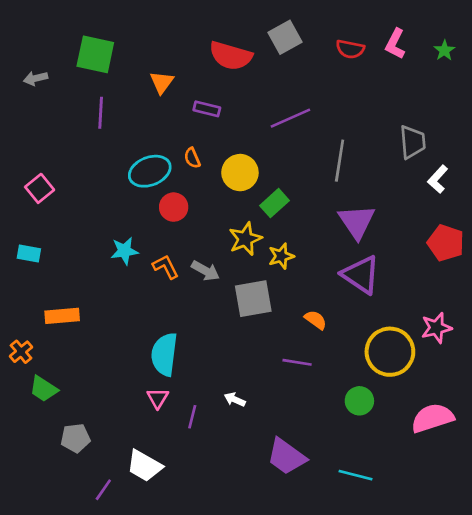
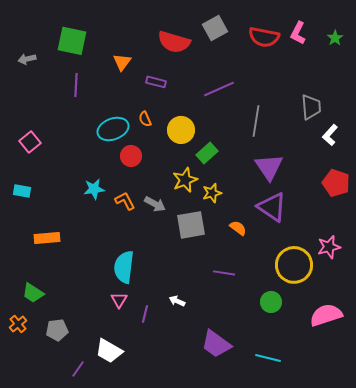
red semicircle: (350, 49) -> (264, 37), size x1.4
orange semicircle: (316, 320) -> (238, 228), moved
orange cross: (21, 352) -> (18, 324), moved

